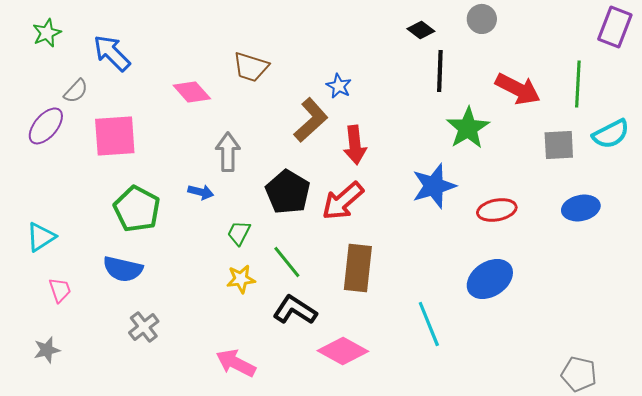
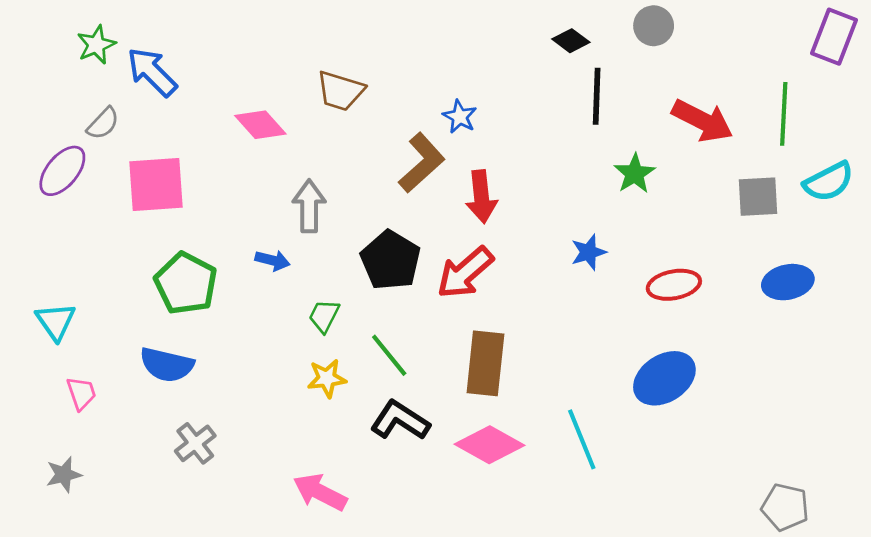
green star: (47, 33) -> (96, 45), moved
green star: (468, 128) -> (635, 174), size x0.7
blue star: (434, 186) -> (588, 252), size x0.6
cyan triangle: (41, 237) -> (56, 321), turned -32
pink diamond: (343, 351) -> (490, 445), moved

